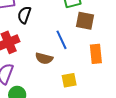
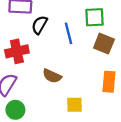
blue line: (62, 40) -> (68, 33), moved

